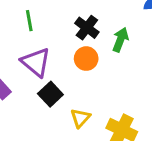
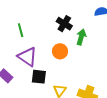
black cross: (87, 28) -> (64, 24), moved
black square: (50, 94) -> (39, 77), turned -35

